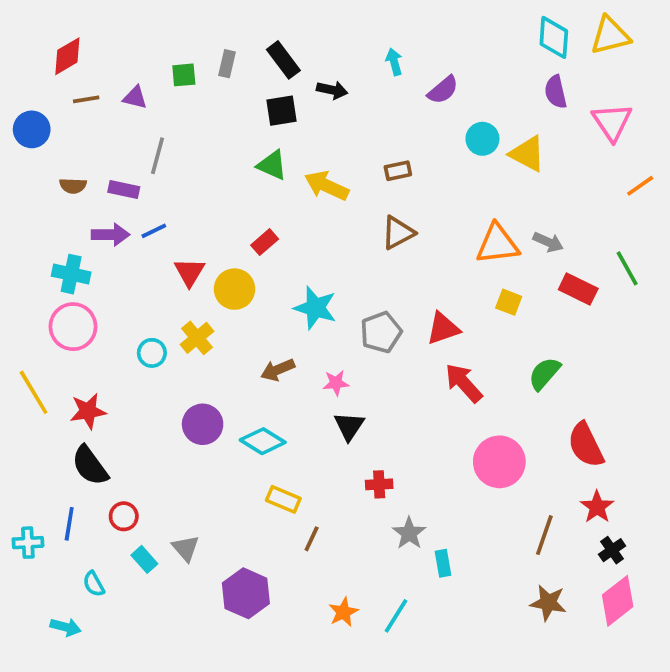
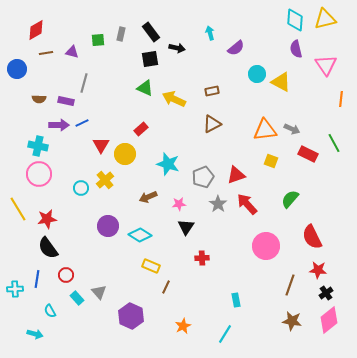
orange line: (640, 186) -> (341, 99), turned -49
red star: (597, 507) -> (318, 270), turned -30
gray star: (409, 533) -> (218, 204), moved
cyan line: (396, 616) -> (225, 334), moved

